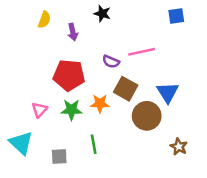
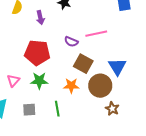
orange star: (100, 104) -> (71, 86), moved
brown star: (179, 147) -> (112, 109), moved
gray square: (59, 157) -> (29, 110), moved

